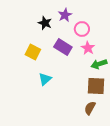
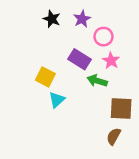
black star: (45, 23) -> (52, 19), moved
yellow square: (33, 52) -> (45, 77), moved
green arrow: (99, 64) -> (97, 81), moved, turned 35

